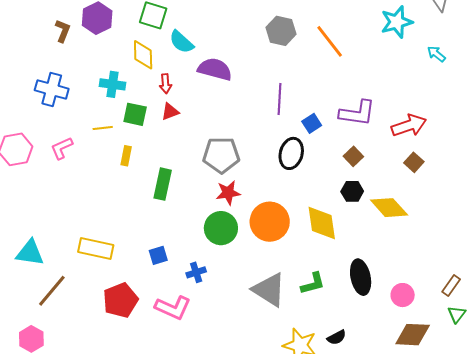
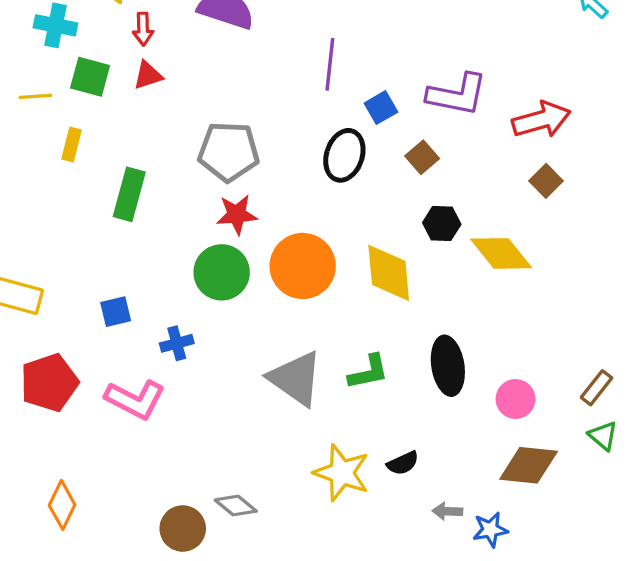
brown square: (353, 156) -> (422, 157), moved
green triangle: (457, 314) -> (603, 436), turned -30

